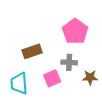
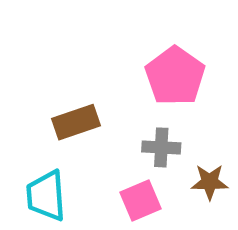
pink square: (52, 78) -> (141, 200), moved

